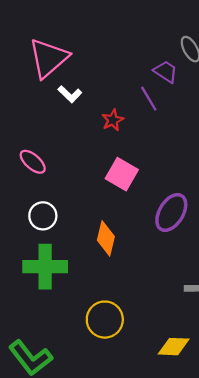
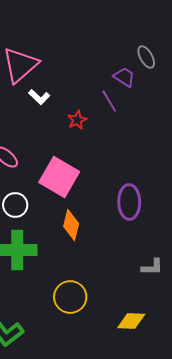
pink square: (122, 174) -> (59, 177), moved, size x1.4
purple ellipse: (171, 212) -> (129, 202), turned -32

